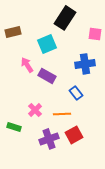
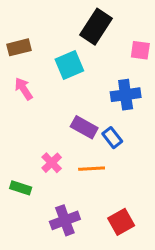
pink arrow: (27, 65) -> (24, 89), moved
purple rectangle: (47, 76) -> (84, 127), moved
red square: (74, 135) -> (121, 222), moved
purple cross: (49, 139) -> (65, 220), moved

